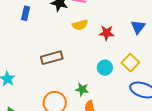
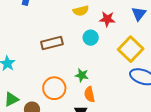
yellow square: (130, 63) -> (131, 49), size x1.4
cyan circle: (105, 68) -> (91, 38), moved

